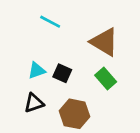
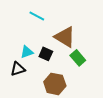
brown triangle: (104, 42) -> (65, 37), moved
black triangle: (34, 103) -> (18, 69), moved

